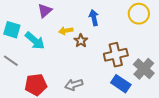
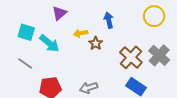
brown cross: (116, 55) -> (131, 57), turned -35
gray cross: (144, 69) -> (159, 55), moved

